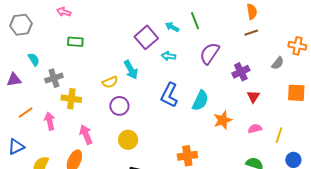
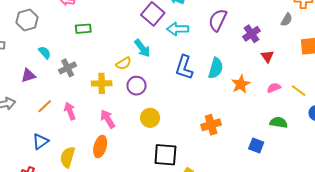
cyan arrow: (169, 56) -> (178, 29), size x1.5
yellow cross: (71, 99) -> (102, 83), moved
yellow line: (279, 135) -> (299, 91), turned -63

